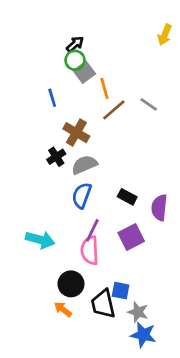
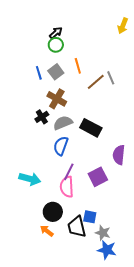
gray square: (84, 72) -> (56, 72), moved
gray line: (149, 104) -> (111, 78), turned 32
brown line: (114, 110) -> (96, 82), moved
black rectangle: (127, 197) -> (91, 128), moved, size x1.5

